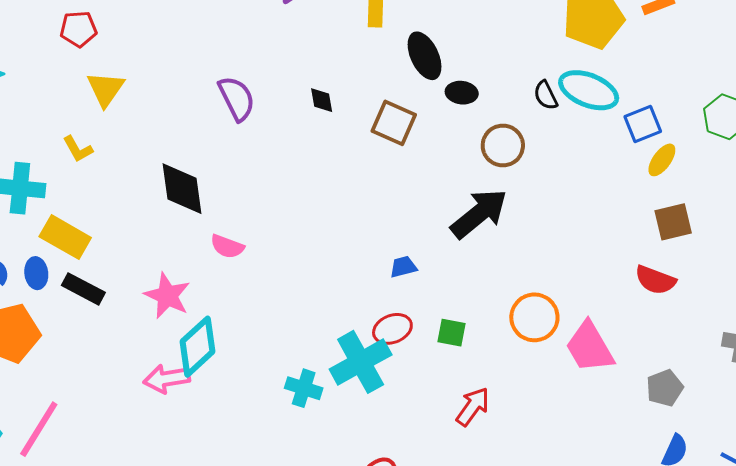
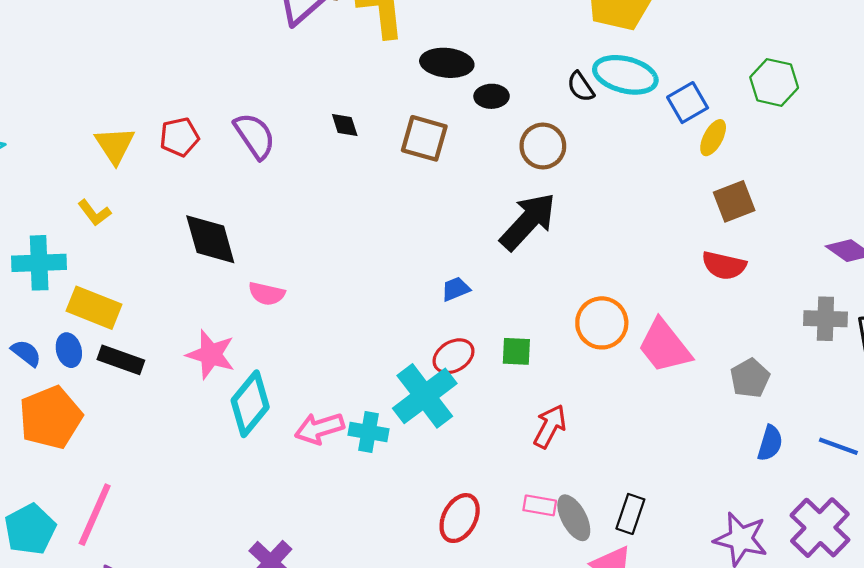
red pentagon: (78, 29) -> (179, 137), moved
black ellipse: (425, 56) -> (447, 63), turned -51
pink arrow: (167, 379) -> (319, 428), moved

